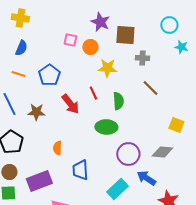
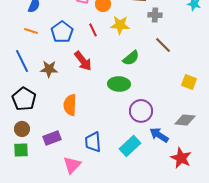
red line: (93, 93) -> (93, 30), moved
green semicircle: (118, 101) -> (131, 58), turned 54
orange semicircle: (57, 148) -> (70, 105), size x1.5
gray diamond: (162, 152) -> (185, 120), moved
blue trapezoid: (80, 170) -> (93, 142), moved
purple rectangle: (39, 181) -> (52, 138), size x0.7

